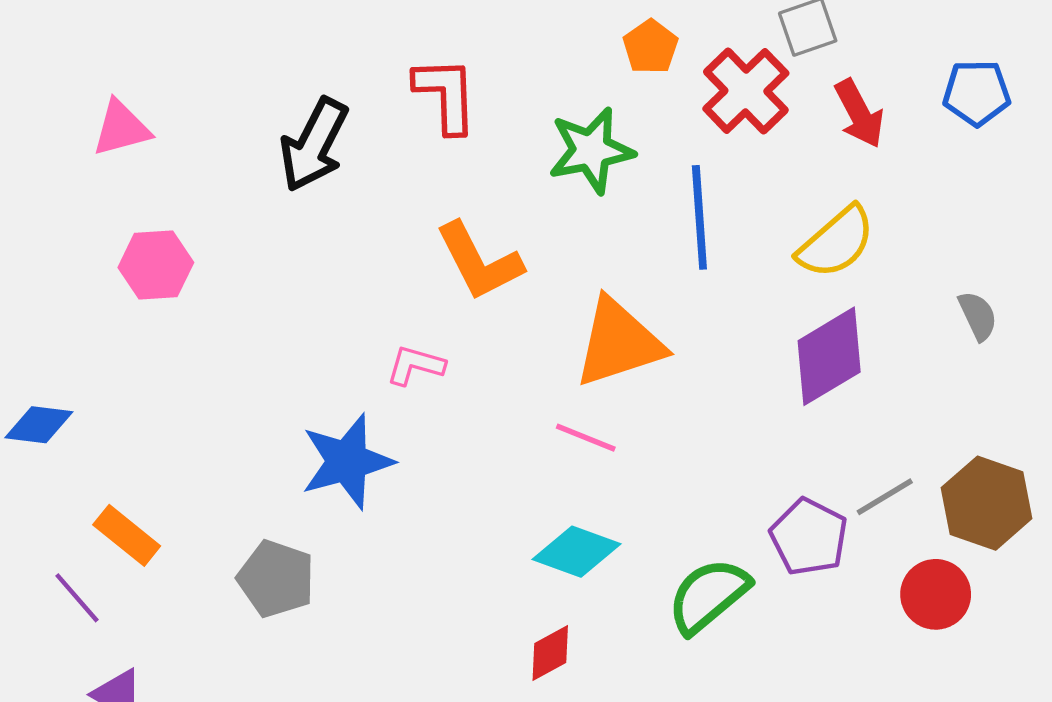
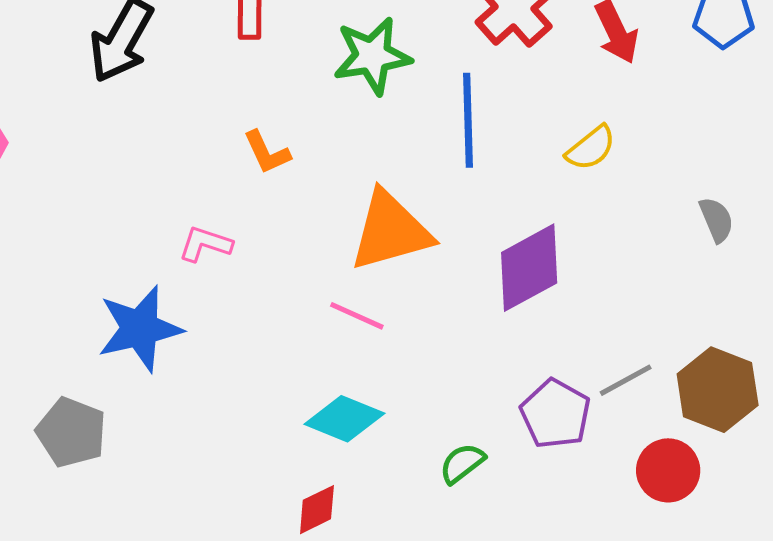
yellow semicircle: (836, 242) -> (591, 148), size x0.7
orange L-shape: (479, 261) -> (267, 152), size x0.6
purple diamond: (829, 356) -> (529, 268), moved
green semicircle: (708, 596) -> (462, 463), size x0.6

